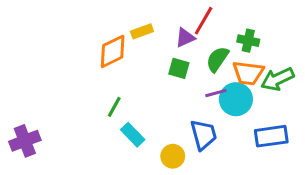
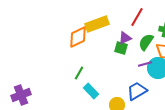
yellow rectangle: (142, 31) -> (97, 24), size x1.6
purple triangle: (185, 38) -> (125, 38), moved
blue trapezoid: (204, 135) -> (137, 91), turned -105

